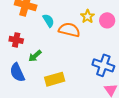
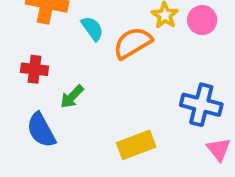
orange semicircle: (69, 30) -> (133, 43), turned -40
yellow rectangle: (55, 79) -> (136, 145), moved

